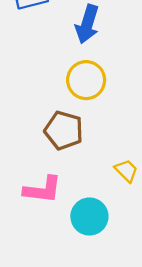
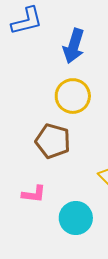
pink L-shape: (42, 190) -> (34, 194), size x0.7

